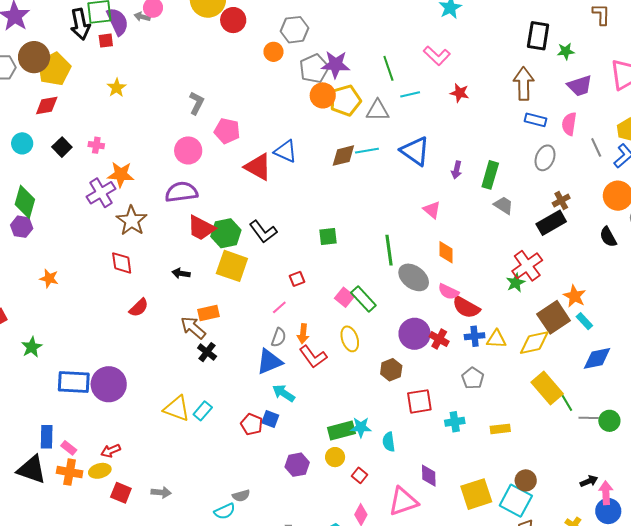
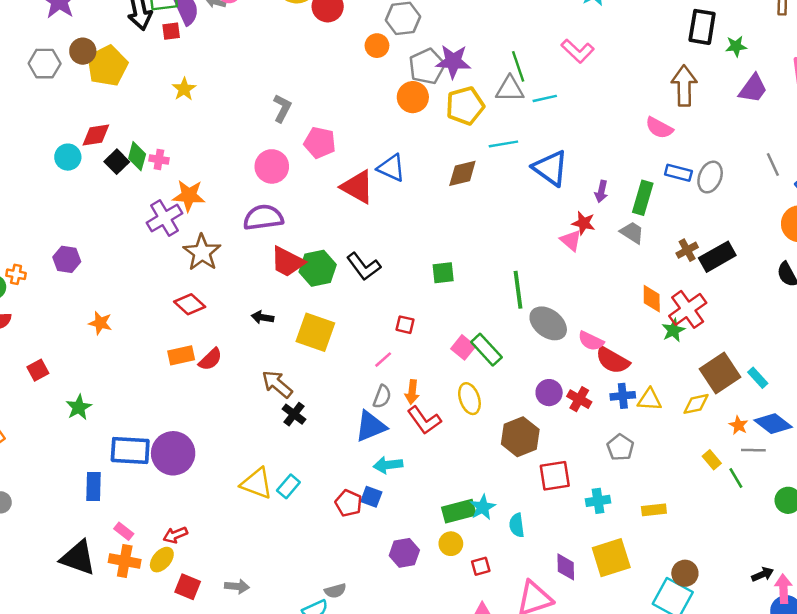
brown circle: (34, 57) -> (83, 51), size x0.7
purple trapezoid: (580, 86) -> (753, 89), turned -36
red star: (460, 93) -> (584, 223), moved
orange circle: (323, 95) -> (413, 97), moved
red diamond: (47, 105) -> (96, 135), moved
gray triangle: (378, 110) -> (510, 89), moved
blue rectangle: (535, 120) -> (678, 173), moved
pink semicircle: (569, 124) -> (659, 128), moved, turned -70
cyan line: (367, 151) -> (503, 144), moved
brown cross: (561, 201) -> (687, 250), moved
green diamond: (25, 202) -> (137, 156), moved, size x0.7
gray trapezoid: (504, 205) -> (632, 233), moved
orange diamond: (446, 252) -> (652, 299), moved
red diamond: (122, 263) -> (190, 304), turned -40
yellow square: (232, 266) -> (315, 332), moved
red square: (297, 279) -> (405, 325), turned 35
orange star: (575, 296) -> (738, 425), moved, size x0.7
orange rectangle: (209, 313) -> (181, 355), moved
purple circle: (415, 334) -> (549, 393), size x0.7
yellow diamond: (534, 343) -> (696, 404), size x0.7
blue diamond: (597, 358) -> (773, 424), turned 48
brown hexagon: (391, 370) -> (520, 437), size x1.4
yellow rectangle: (547, 388) -> (712, 460), size x0.5
cyan arrow: (284, 393) -> (388, 465), turned -40
gray line: (589, 418) -> (753, 450), moved
cyan star: (361, 427) -> (483, 507), turned -30
blue rectangle: (47, 437) -> (93, 486), moved
yellow ellipse: (100, 471) -> (162, 560), turned -35
red square: (359, 475) -> (481, 566), turned 35
yellow square: (476, 494) -> (611, 558), moved

